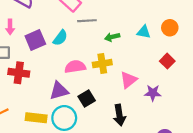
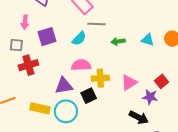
cyan semicircle: (60, 38) -> (79, 38), moved
red square: (167, 61) -> (162, 81), moved
yellow cross: (102, 64) -> (100, 78), moved
red cross: (19, 73) -> (28, 65), turned -30
black arrow: (119, 115) -> (139, 117), moved, turned -60

